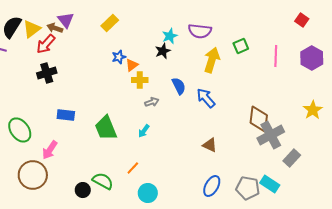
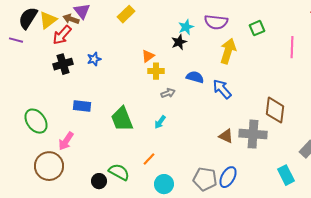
green square: (241, 46) -> (257, 28), moved
blue star: (119, 57) -> (94, 59), moved
blue semicircle: (179, 86) -> (195, 77), turned -48
gray cross: (271, 135) -> (253, 134), moved, turned 32
cyan rectangle: (270, 184) -> (286, 175), turned 30
gray pentagon: (248, 188) -> (205, 179), moved

